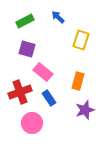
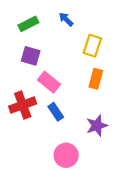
orange rectangle: (78, 81) -> (96, 79), moved
pink circle: (32, 123) -> (66, 155), moved

